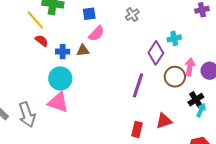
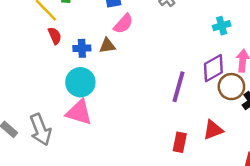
red semicircle: (42, 41) -> (55, 36), turned 32
purple diamond: (156, 53) -> (213, 68), moved, turned 30
brown circle: (175, 77) -> (231, 87), moved

